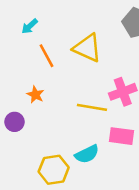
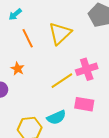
yellow triangle: (87, 48) -> (60, 33), turned 50
yellow line: (92, 107) -> (62, 81), turned -45

